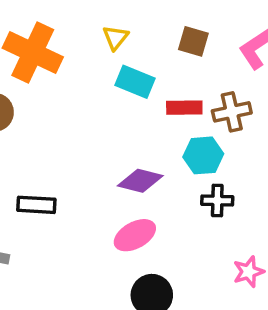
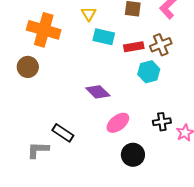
purple diamond: (140, 181) -> (98, 92), moved, turned 40
black cross: (217, 201) -> (162, 122), moved
black rectangle: (36, 205) -> (63, 133), moved, turned 40

